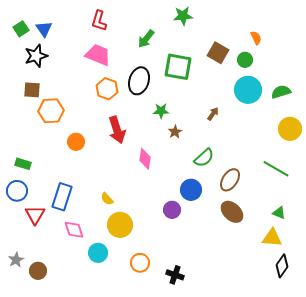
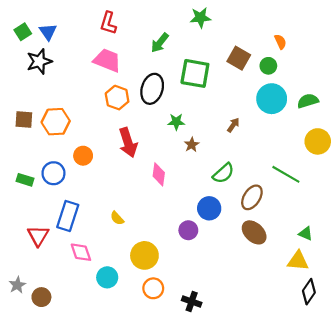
brown square: (32, 90) -> (24, 119), moved
green line: (276, 169) -> (286, 174), moved
blue circle: (17, 191) -> (53, 173), moved
yellow circle: (120, 225) -> (144, 255), moved

